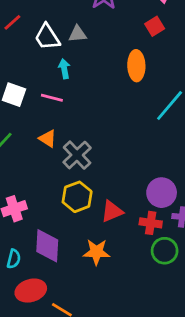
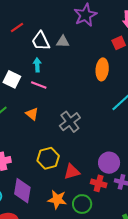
cyan arrow: (64, 69) -> (37, 65), moved
gray cross: (77, 155) -> (70, 122), moved
green circle: (165, 251) -> (82, 204), moved

